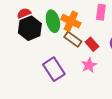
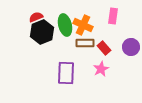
brown rectangle: (73, 39) -> (85, 43), turned -36
purple rectangle: (54, 69) -> (66, 73), turned 35

